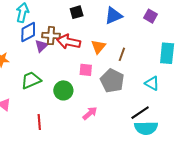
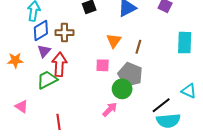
red arrow: (69, 42) -> (59, 64), moved, turned 85
purple triangle: (41, 46) -> (44, 51), moved
cyan triangle: (152, 83) -> (189, 91), moved
green circle: (63, 90) -> (122, 89), moved

